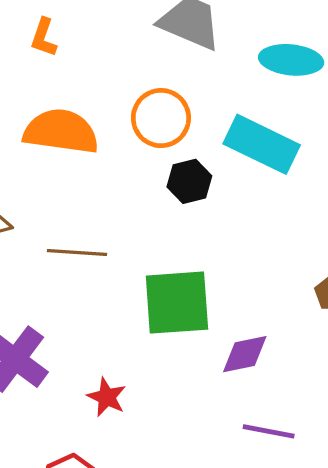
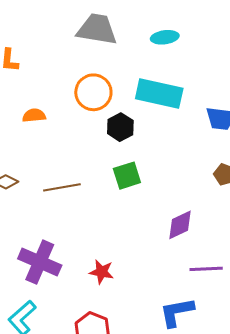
cyan ellipse: (291, 60) -> (165, 37), size x0.7
orange semicircle: (61, 132) -> (34, 115), size x0.5
green square: (177, 303) -> (127, 176), moved, size x0.6

